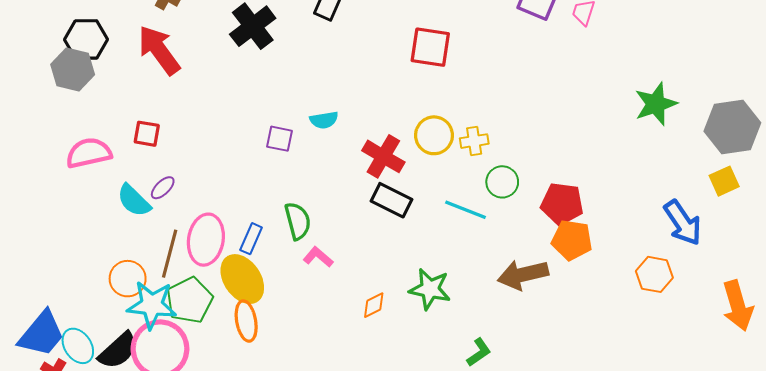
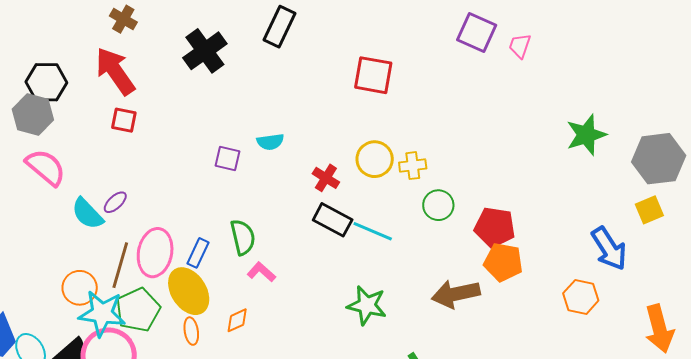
black hexagon: (86, 39) -> (46, 82), moved
gray hexagon: (73, 69) -> (33, 115), moved
red square: (147, 134) -> (124, 120), moved
pink semicircle: (89, 153) -> (46, 167), turned 51
red cross: (383, 156) -> (326, 178), size x0.7
cyan line: (466, 210) -> (373, 231), moved
orange diamond: (374, 305) -> (237, 320), moved
orange ellipse: (246, 321) -> (191, 331), size x0.7

